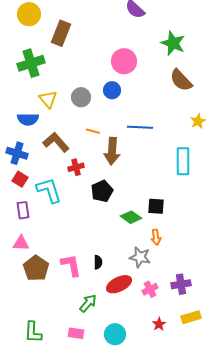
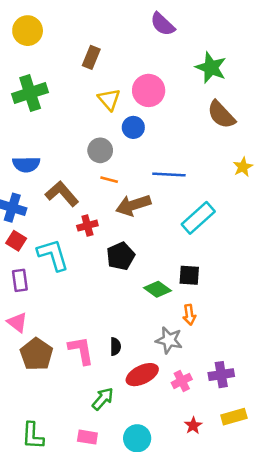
brown rectangle: (61, 33) -> (91, 57), moved, size x0.7
gray circle: (81, 97) -> (100, 150), moved
yellow triangle: (48, 99) -> (109, 99), moved
brown arrow: (112, 151) -> (133, 205), turned 68
cyan rectangle: (183, 161) -> (198, 218), moved, turned 48
pink triangle: (21, 243) -> (17, 322), turned 36

